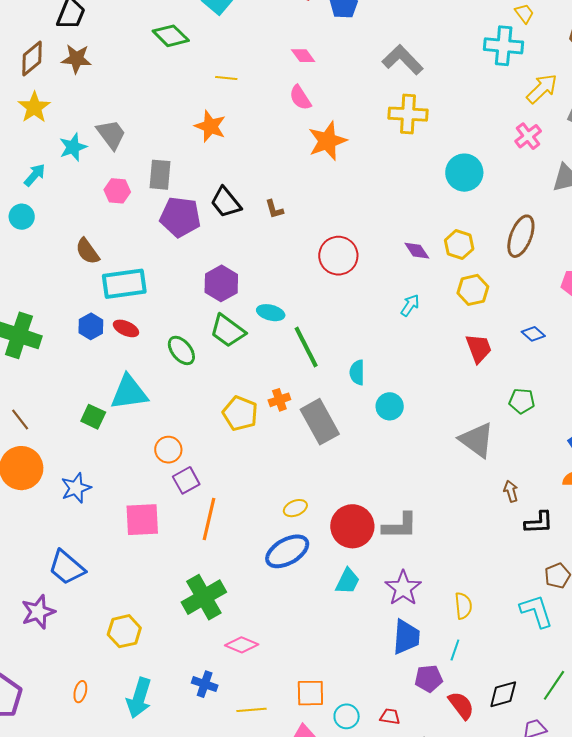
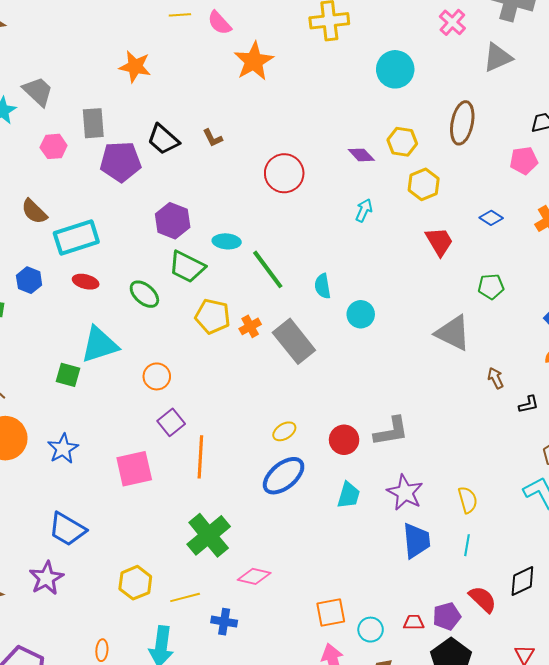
yellow line: (226, 78) -> (180, 15), moved
blue hexagon: (91, 326) -> (29, 280), moved
yellow pentagon: (240, 413) -> (213, 316), moved
orange circle: (168, 450) -> (157, 376), moved
black L-shape: (539, 523) -> (529, 404), size x0.7
red circle: (352, 526) -> (344, 440), size x0.7
purple pentagon: (429, 679) -> (447, 616), moved
yellow line: (251, 710) -> (185, 597), moved

